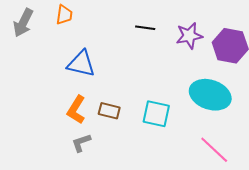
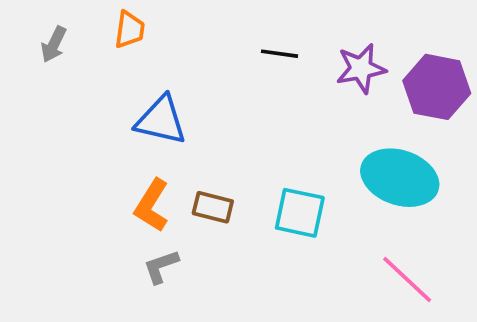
gray arrow: (23, 23) -> (54, 44), size x0.7

